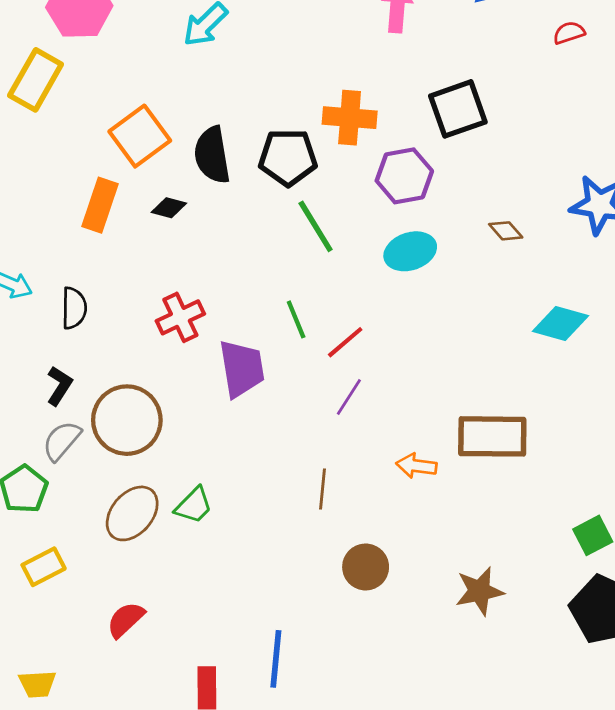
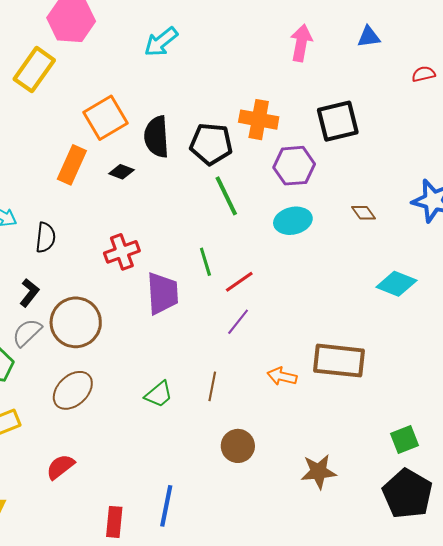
green trapezoid: (194, 505) -> (159, 394), moved

